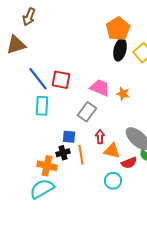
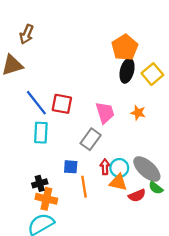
pink trapezoid: (100, 88) -> (105, 113), turned 50
orange star: (123, 94) -> (138, 113), moved
black cross: (63, 153) -> (40, 183), moved
cyan circle: (113, 181) -> (119, 168), moved

